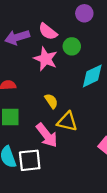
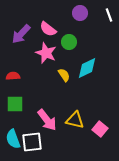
purple arrow: (17, 37) -> (21, 34), turned -30
yellow semicircle: (51, 101) -> (64, 75), moved
yellow triangle: (67, 122) -> (75, 120), moved

